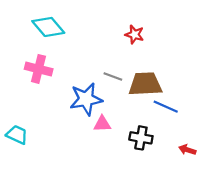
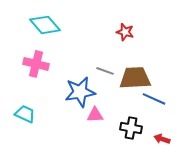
cyan trapezoid: (17, 135) -> (25, 114), moved
red arrow: (187, 150) -> (162, 139), moved

